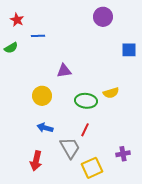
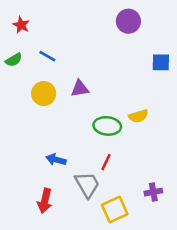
blue line: (38, 36) -> (47, 56), moved, turned 32
yellow circle: (42, 96) -> (44, 94), moved

